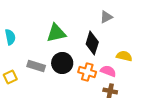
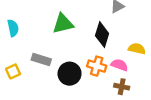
black circle: (62, 63) -> (70, 74), moved

